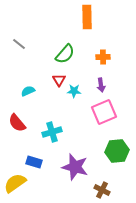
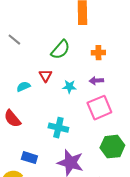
red triangle: (59, 80) -> (45, 76), moved
purple arrow: (101, 85) -> (96, 81), turned 96
cyan cross: (52, 132) -> (58, 128), moved, turned 30

